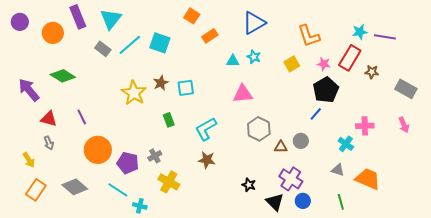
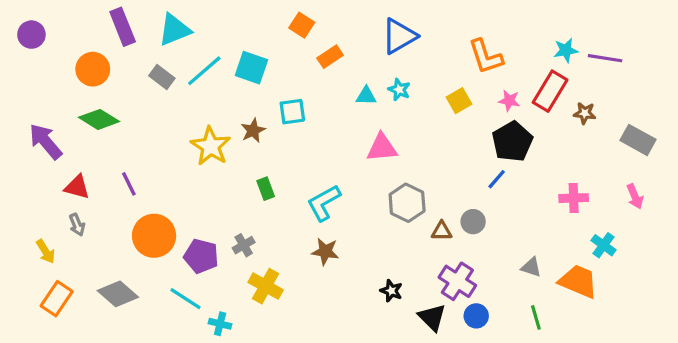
cyan triangle: (111, 19) -> (174, 30), turned 30
orange circle: (53, 33) -> (93, 69), moved
cyan square: (186, 88) -> (292, 112), moved
cyan cross: (346, 144) -> (604, 245), moved

